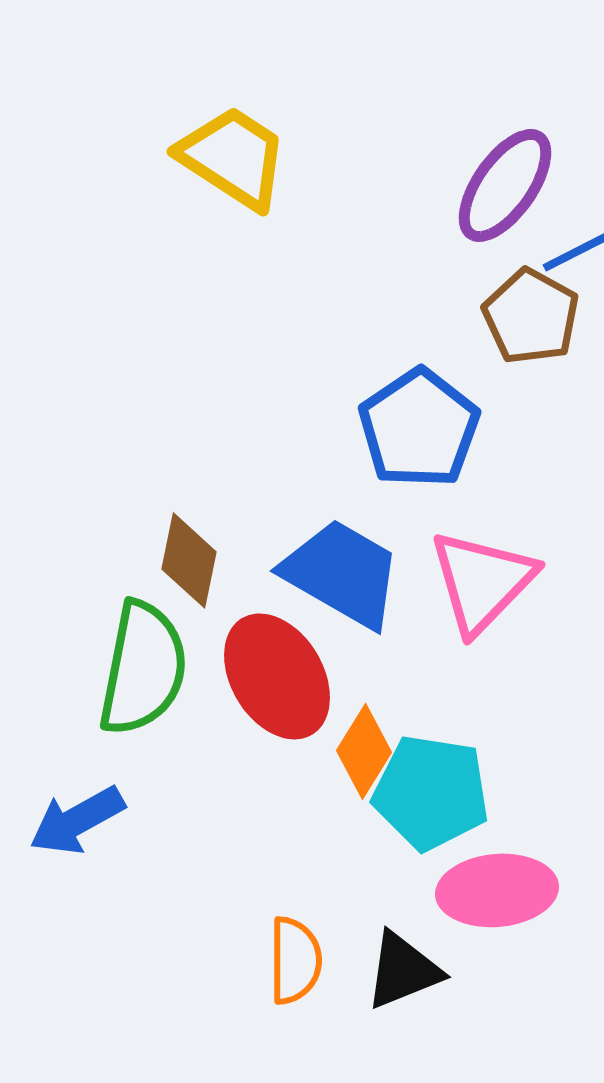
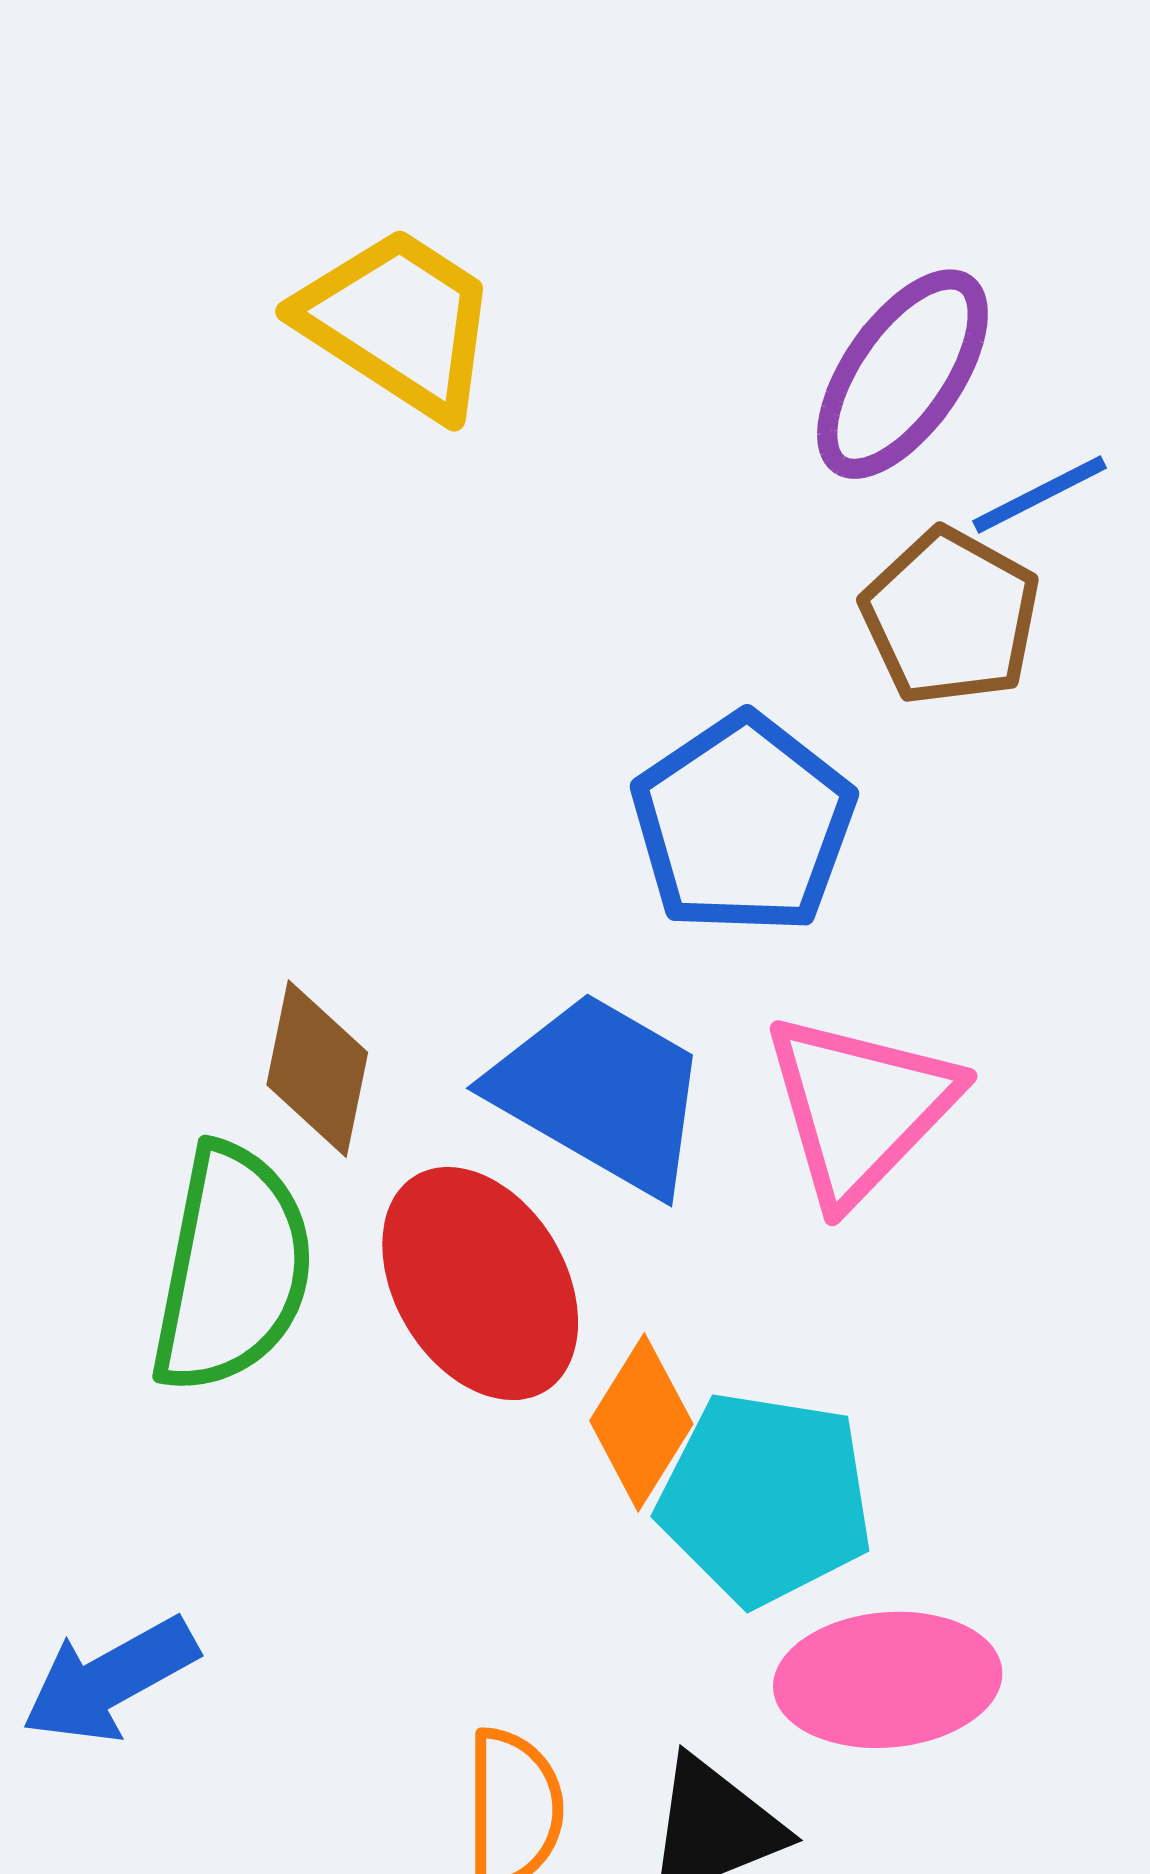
blue arrow: (77, 820) -> (110, 1680), moved

